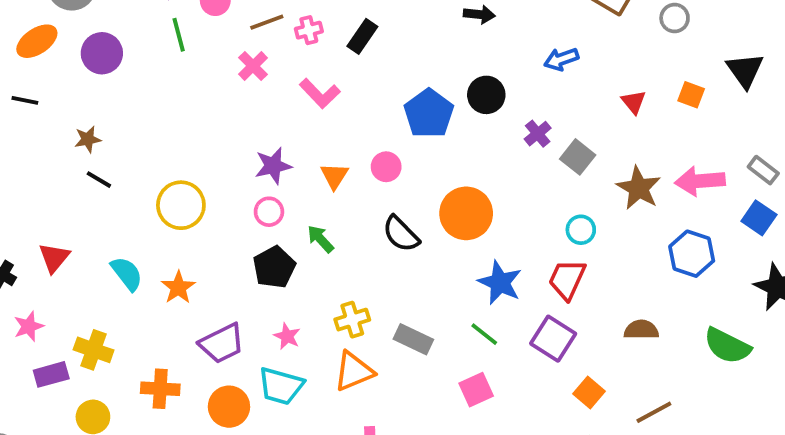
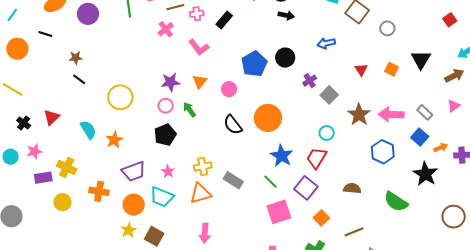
orange triangle: (334, 176) -> (200, 82), moved
green arrow: (320, 239) -> (189, 110), moved
pink square: (476, 390) -> (279, 212), moved, size x1.4

